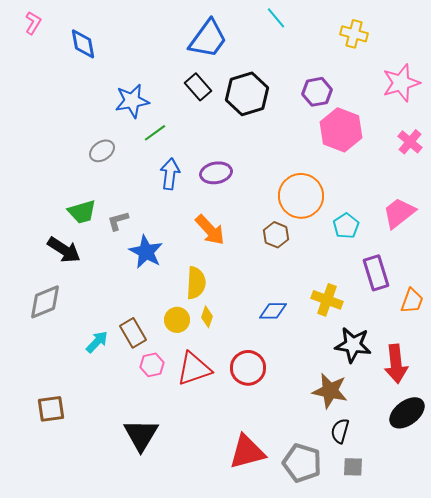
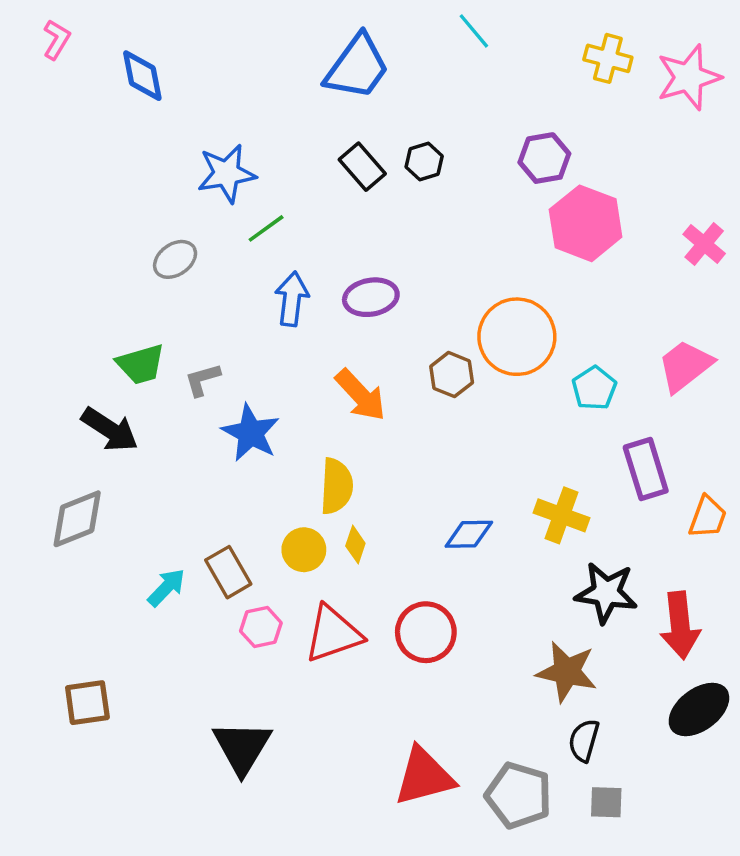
pink star: (401, 83) -> (689, 77), moved
black rectangle: (198, 87) -> (362, 167), moved
black hexagon: (247, 94) -> (424, 161), size x0.5
brown hexagon: (276, 235) -> (452, 375), moved

